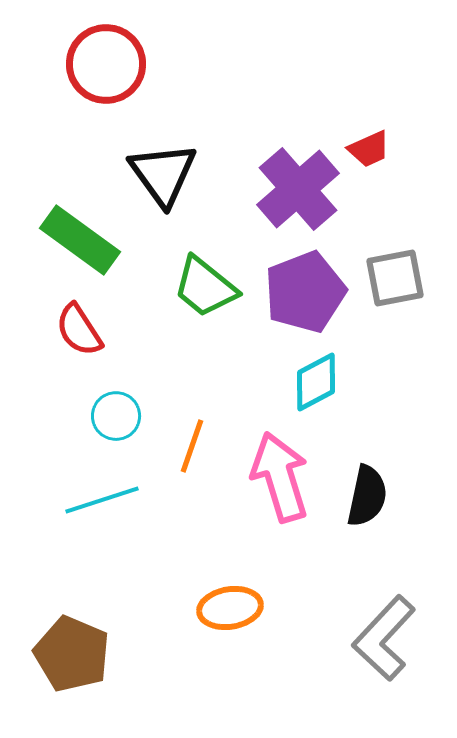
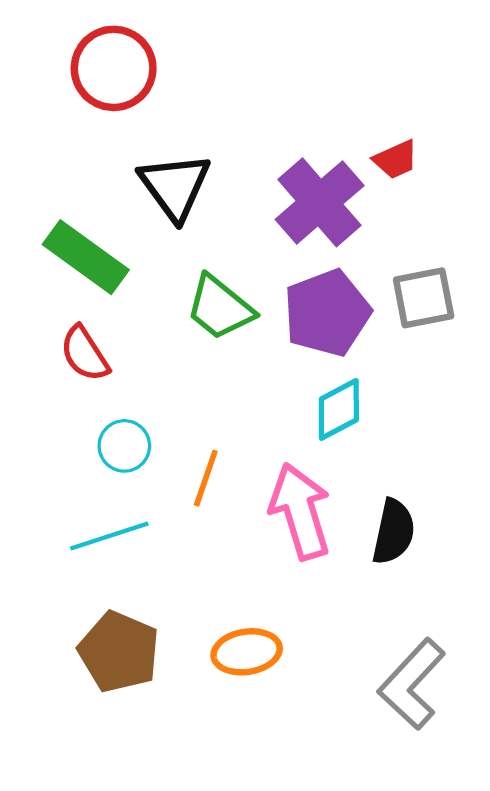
brown pentagon: (72, 654) -> (119, 652), moved

